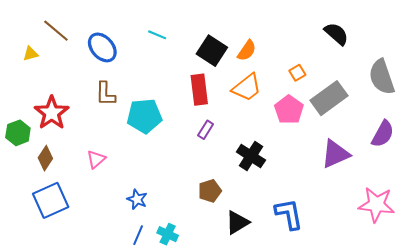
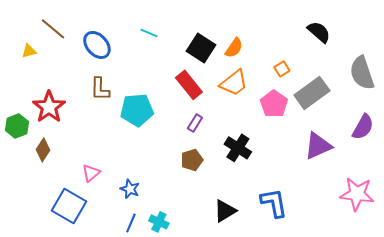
red rectangle: (199, 90) -> (189, 85), turned -32
pink triangle: (96, 159) -> (91, 173), moved
brown pentagon: (210, 191) -> (192, 160), moved
blue square: (51, 200) -> (69, 206), moved, turned -36

